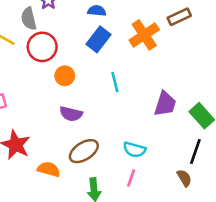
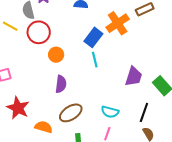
blue rectangle: (99, 39) -> (93, 37), moved
purple semicircle: (71, 114) -> (61, 84), turned -96
black line: (195, 152) -> (144, 112), moved

